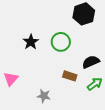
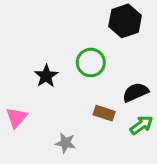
black star: (31, 42) -> (46, 76), moved

